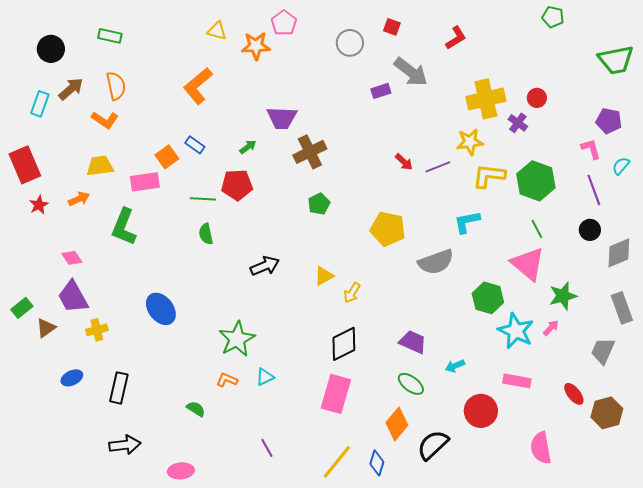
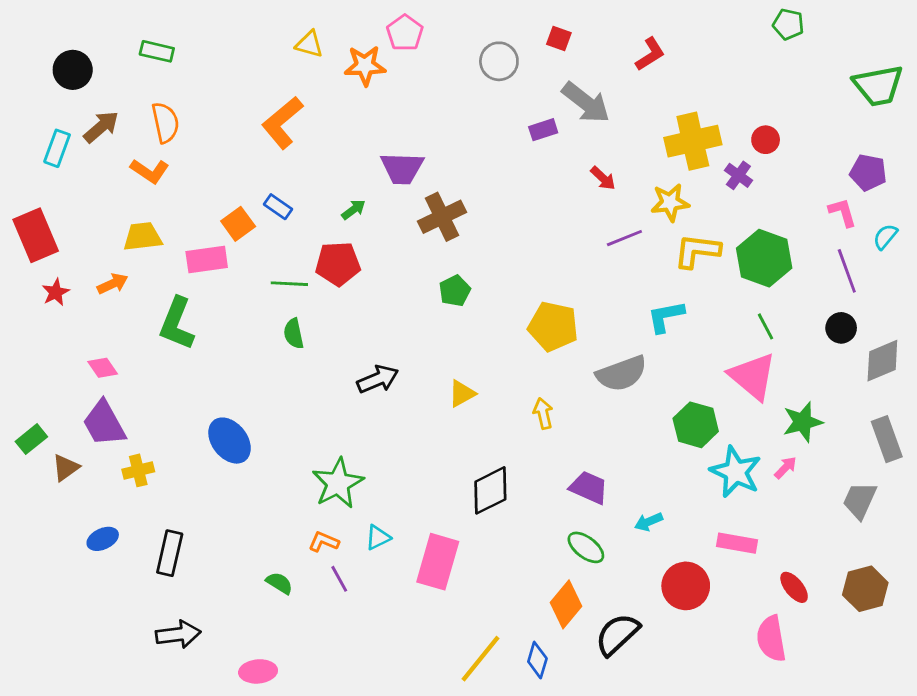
red arrow: (404, 162) -> (603, 178), moved
yellow arrow: (352, 293) -> (543, 413), moved, turned 135
pink rectangle: (336, 394) -> (438, 562), moved
red ellipse: (574, 394) -> (794, 587), moved
purple line: (267, 448) -> (339, 579), moved

